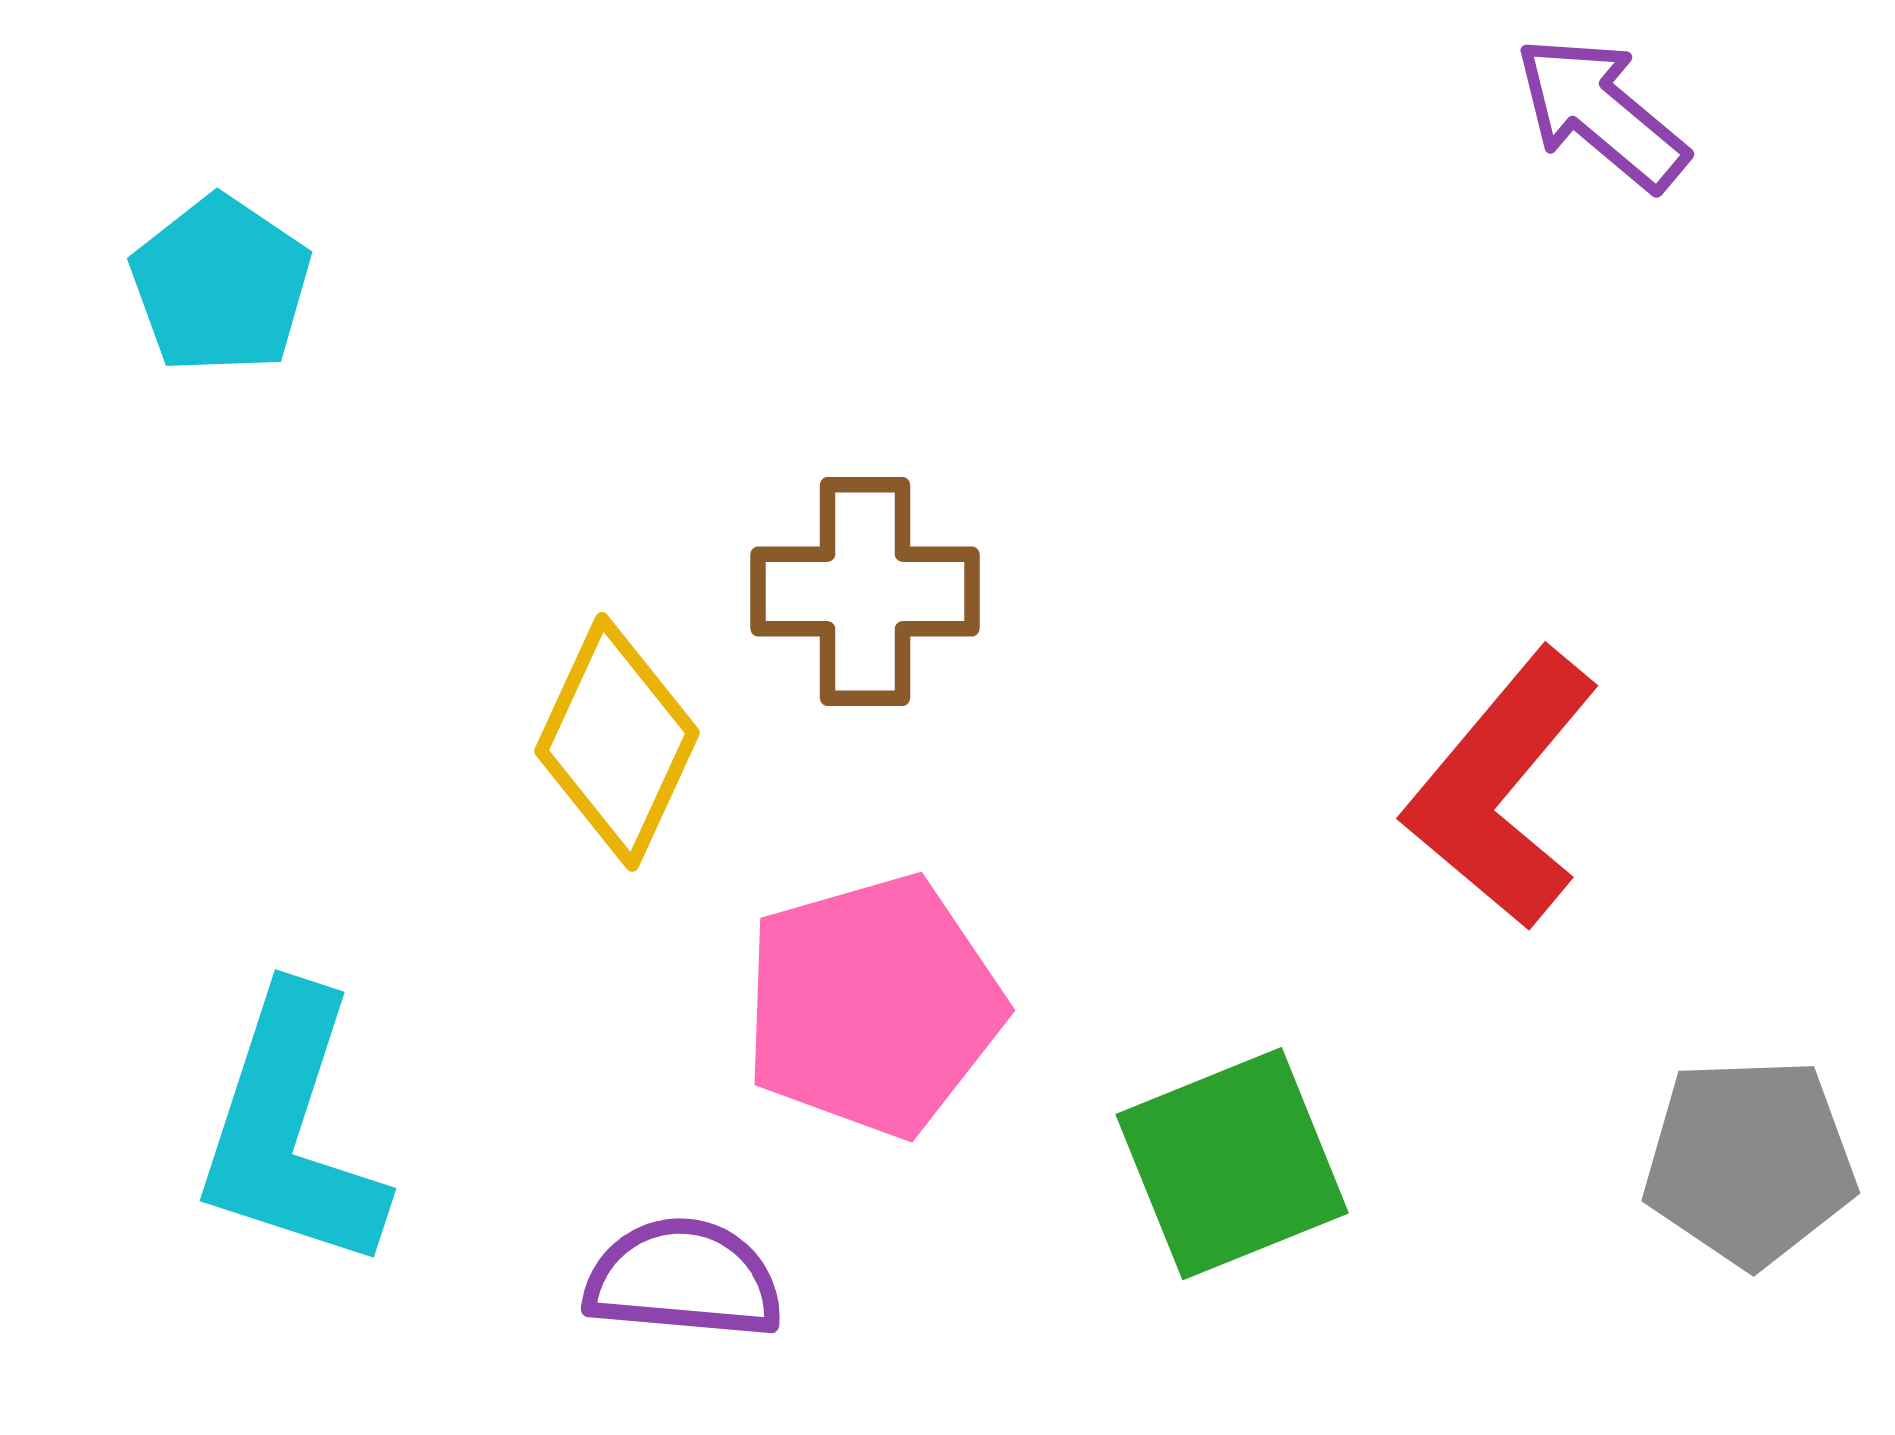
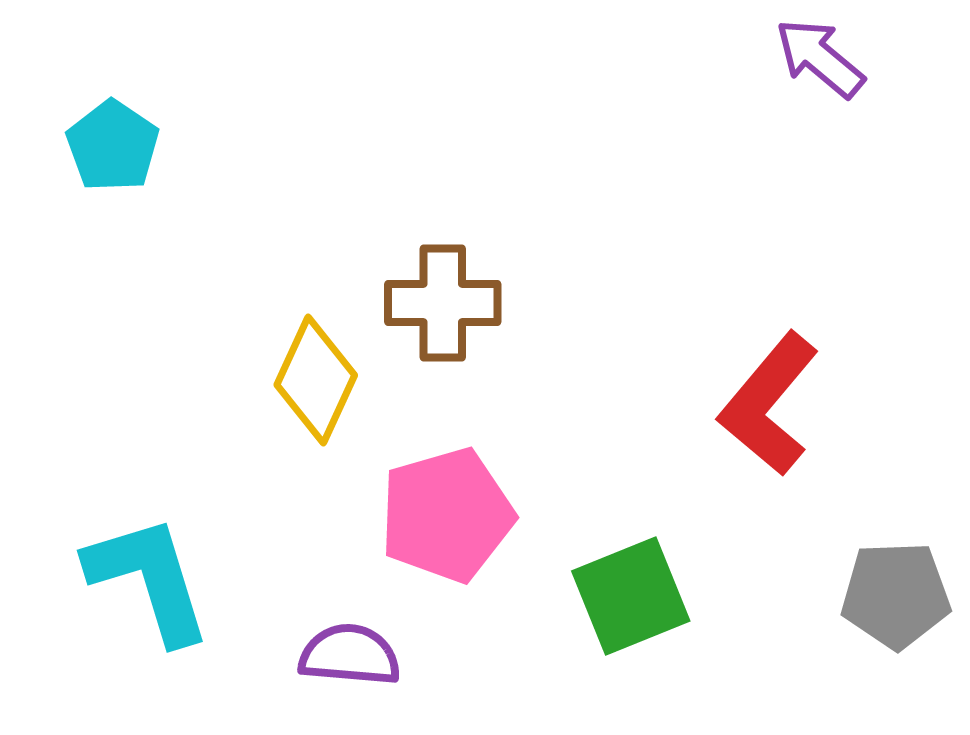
cyan L-shape: (291, 1130) -> (149, 579), turned 145

